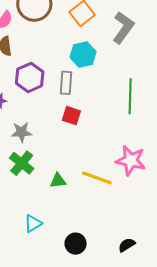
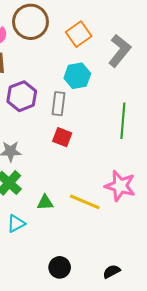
cyan triangle: (33, 224) -> (16, 223), moved

